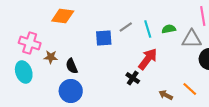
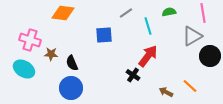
gray line: (126, 27) -> (126, 13), moved
green semicircle: (169, 29) -> (169, 12), moved
gray triangle: (192, 39) -> (192, 36), turned -30
cyan ellipse: (24, 72) -> (24, 69), turned -40

